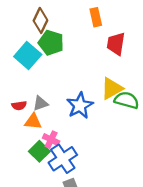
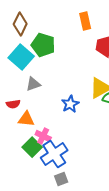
brown diamond: (40, 20) -> (20, 24), moved
gray triangle: (40, 103) -> (33, 84), moved
blue star: (80, 106) -> (70, 104), size x0.7

